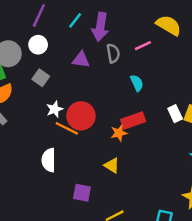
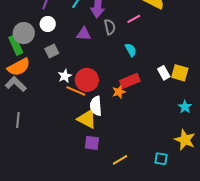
gray square: (41, 78) -> (52, 51), turned 32
white semicircle: (49, 160) -> (96, 106), moved
yellow triangle: (112, 165) -> (87, 119), moved, size x1.5

